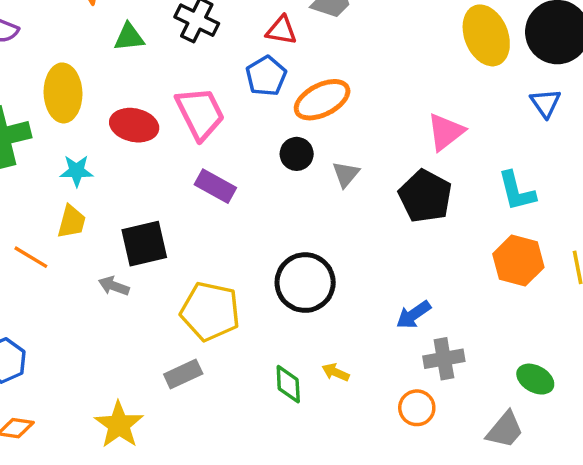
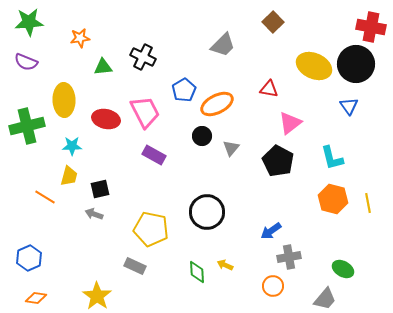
red triangle: (281, 30) -> (269, 89), moved
yellow ellipse: (486, 35) -> (314, 66), turned -44
black square: (144, 244) -> (100, 189), moved, size x0.7
gray rectangle: (183, 374) -> (135, 266), turned 50

